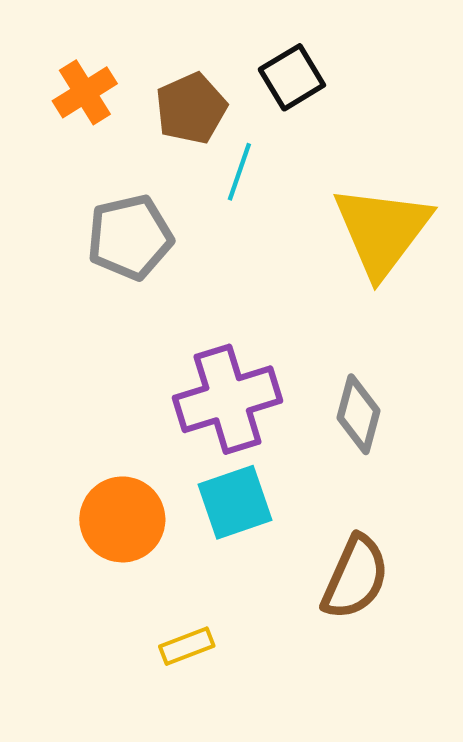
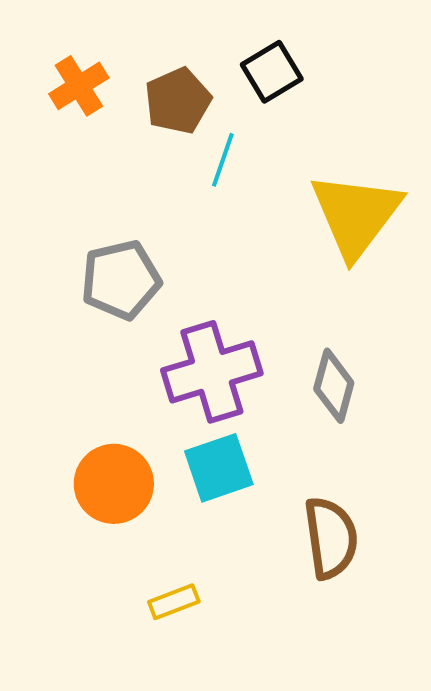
gray pentagon: (130, 237) -> (121, 280), moved
brown semicircle: (355, 577) -> (331, 538), turned -32

